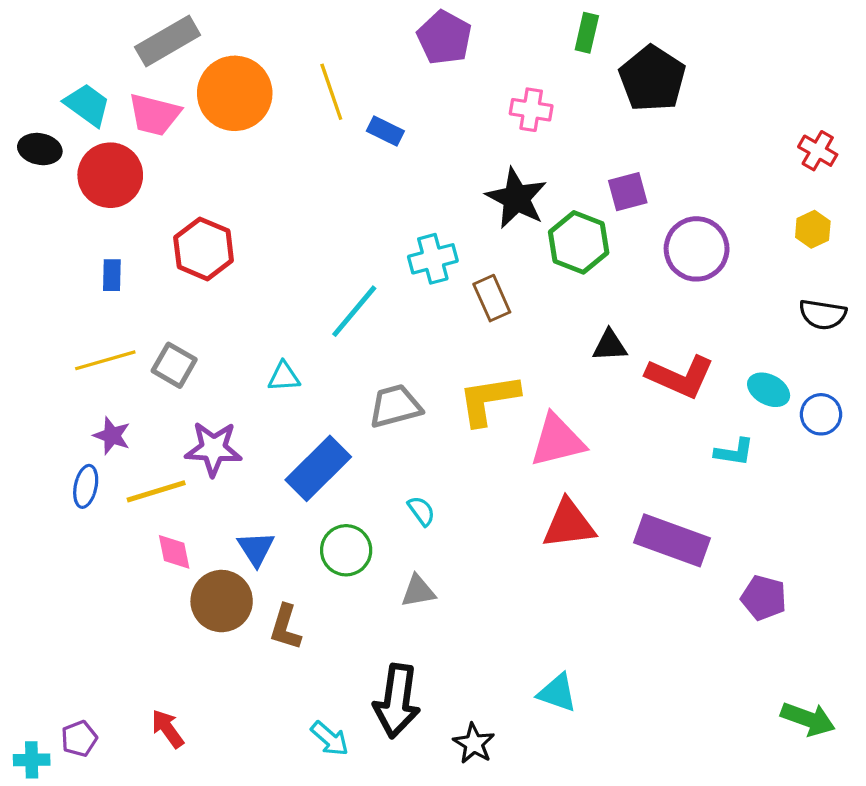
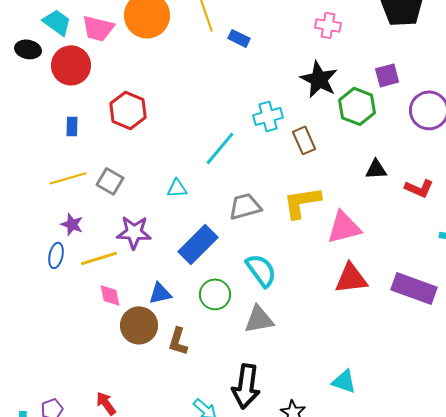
red L-shape: (680, 377) -> (419, 188), size x0.7
cyan semicircle: (421, 511) -> (261, 270), size x1.8
blue triangle: (256, 549) -> (160, 293), turned 50
gray triangle: (418, 591) -> (259, 319), size x1.4

